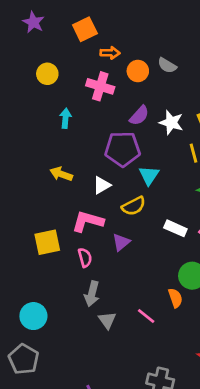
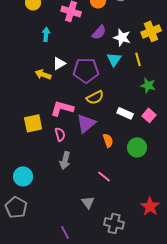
purple pentagon: (123, 149) -> (86, 70), moved
cyan triangle: (149, 175) -> (114, 59), moved
white triangle: (102, 185) -> (59, 63), moved
purple triangle: (121, 242) -> (86, 123), size x1.5
orange semicircle: (175, 298) -> (108, 140), moved
gray triangle: (107, 320) -> (88, 202), moved

